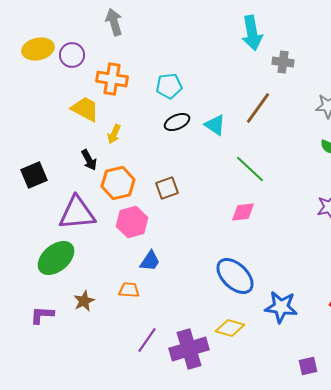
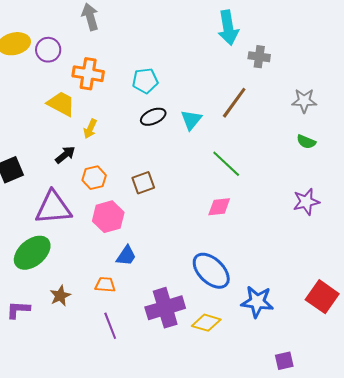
cyan triangle: (215, 125) -> (191, 120), turned 35
black arrow: (89, 160) -> (65, 155), turned -100
orange hexagon: (118, 183) -> (94, 178), size x0.7
purple line: (147, 340) -> (110, 326), moved, turned -56
purple cross: (189, 349) -> (165, 308), moved

